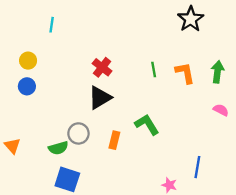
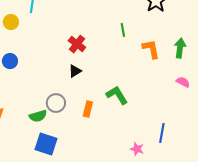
yellow circle: (28, 61) -> (11, 22), moved
green line: (154, 70) -> (123, 30), moved
black triangle: (100, 98) -> (75, 71), size x0.6

